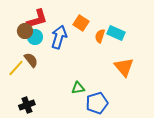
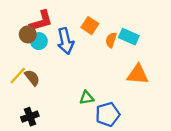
blue arrow: (59, 37) -> (65, 41), turned 150
brown semicircle: (31, 60) -> (32, 78), moved
orange triangle: (124, 67) -> (138, 74), turned -45

